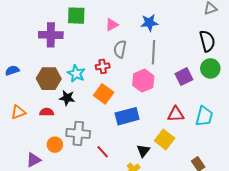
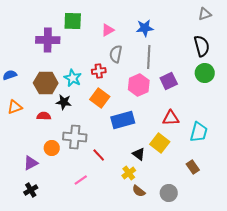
purple square: (184, 77) -> (169, 81), moved
orange triangle: (18, 112) -> (15, 107), moved
cyan trapezoid: (204, 116) -> (199, 132), moved
black triangle: (143, 151) -> (139, 154), turned -32

